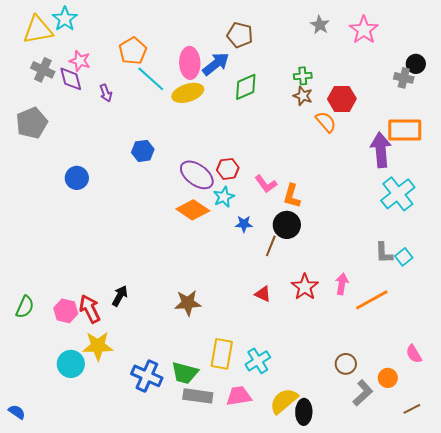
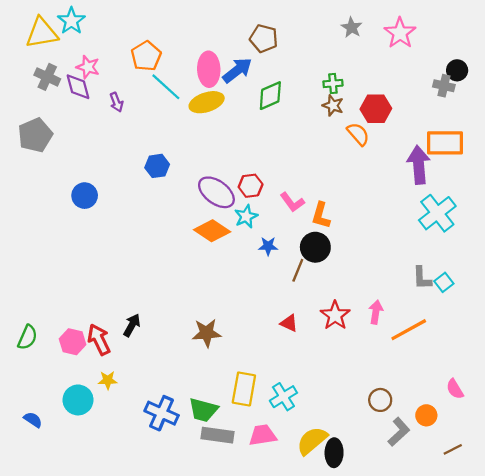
yellow star: (98, 346) -> (108, 380), size x0.6
blue semicircle: (17, 412) -> (33, 420), moved

